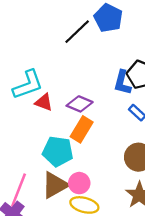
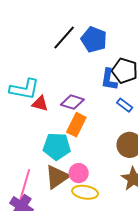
blue pentagon: (108, 18) -> (94, 39), moved
cyan L-shape: (28, 85) -> (24, 89), turned 36

